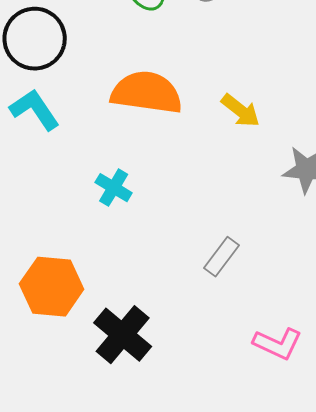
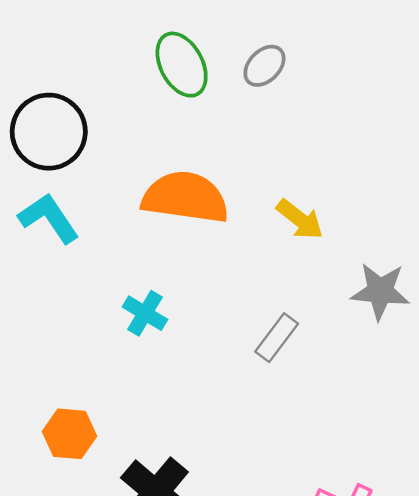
gray rectangle: (222, 257) -> (277, 338), moved
orange hexagon: (52, 287) -> (69, 434), size x0.7

